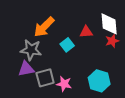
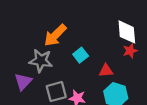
red triangle: (86, 32) -> (106, 71), moved
purple triangle: (26, 69) -> (23, 82), moved, turned -36

